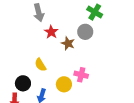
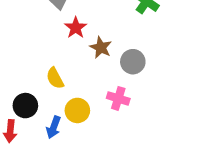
gray circle: (85, 32) -> (133, 62), moved
yellow circle: (64, 84) -> (77, 110), moved

